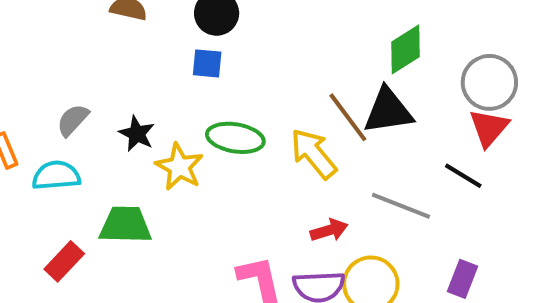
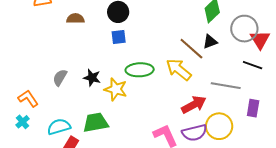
gray circle: (489, 82) -> (244, 29), moved
black triangle: (388, 111) -> (210, 42), size x0.6
cyan semicircle: (56, 175) -> (59, 127), moved
red arrow: (329, 230) -> (194, 105), size x1.4
purple rectangle: (462, 279) -> (253, 108), moved

